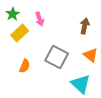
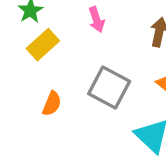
pink arrow: (40, 19) -> (97, 20), moved

